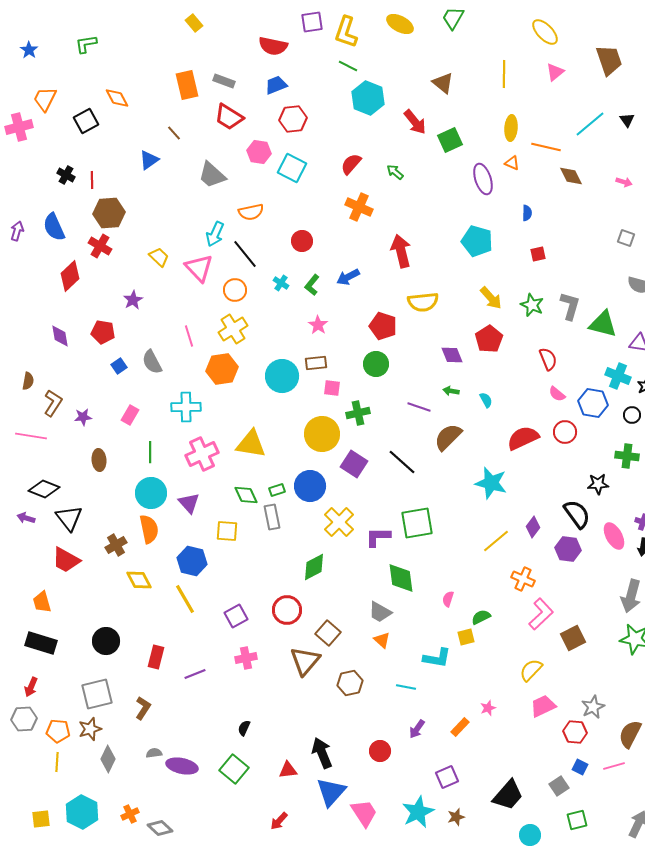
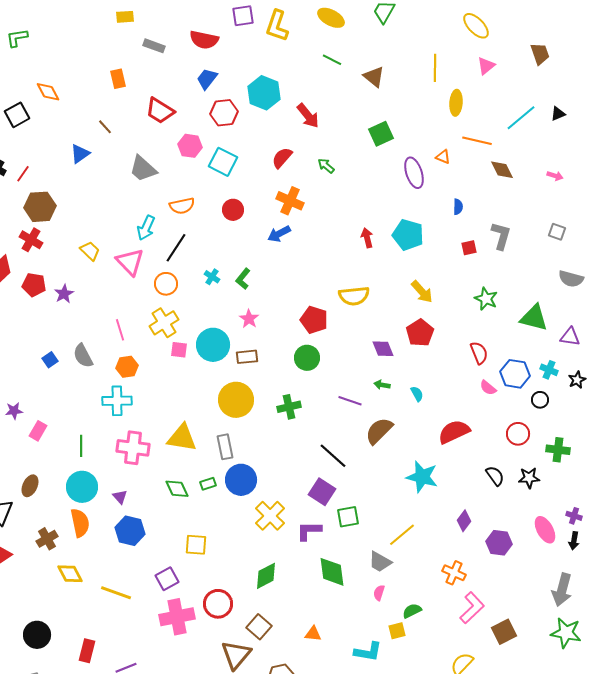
yellow rectangle: (194, 23) -> (125, 17), turned -54
brown trapezoid: (609, 60) -> (540, 54), size x0.7
green line: (348, 66) -> (332, 60), moved
gray rectangle: (224, 81) -> (154, 46), moved
orange rectangle: (187, 85) -> (118, 79), size x0.7
blue trapezoid: (276, 85) -> (207, 79), turned -30
cyan hexagon: (368, 98) -> (264, 93), moved
black triangle: (627, 120) -> (558, 114), turned 42
red arrow: (415, 122) -> (308, 116), moved
yellow ellipse: (511, 128) -> (456, 103), moved
red line: (92, 180) -> (23, 174), turned 36
red circle: (302, 241) -> (233, 210), moved
red arrow: (401, 251) -> (367, 238), moved, size x0.6
black line: (245, 254) -> (176, 248), turned 72
blue arrow: (348, 277) -> (279, 234), moved
green star: (532, 305) -> (486, 299), moved
gray L-shape: (570, 306) -> (501, 236), moved
red pentagon: (103, 332) -> (34, 285), moved
orange hexagon: (222, 369) -> (127, 367), moved, size x0.7
cyan circle: (282, 376) -> (213, 345), moved
cyan cross: (618, 376) -> (549, 370), size x0.7
pink square: (332, 388) -> (179, 350), moved
blue hexagon: (593, 403) -> (515, 374), moved
pink rectangle: (130, 415) -> (38, 431), moved
black circle: (632, 415) -> (540, 400), moved
red circle: (565, 432) -> (518, 434), moved
yellow circle: (322, 434) -> (236, 400), moved
pink cross: (202, 454) -> (133, 448), turned 32
brown ellipse: (99, 460) -> (30, 486), moved, turned 30
purple square: (354, 464) -> (322, 492), moved
purple triangle: (189, 503) -> (120, 497), size x0.7
black semicircle: (577, 514) -> (495, 476), moved, size x0.7
gray rectangle: (272, 517) -> (225, 447), moved
green square: (417, 523) -> (348, 517), size x0.7
yellow square: (227, 531) -> (196, 545), moved
yellow line: (496, 541) -> (402, 535), moved
blue hexagon: (192, 561) -> (130, 531), moved
green diamond: (314, 567) -> (266, 576), moved
yellow line: (185, 599) -> (116, 593), turned -40
gray trapezoid: (380, 612) -> (380, 562), moved
purple square: (236, 616) -> (167, 579), moved
orange triangle: (382, 640) -> (313, 634), turned -36
pink cross: (246, 658) -> (177, 617), moved, size x1.6

